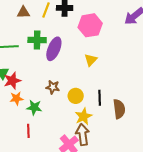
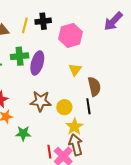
brown star: (53, 87) -> (41, 101), size x1.5
green star: (34, 107) -> (23, 133), moved
brown semicircle: (119, 109) -> (94, 86), moved
red line: (28, 131) -> (49, 152), moved

